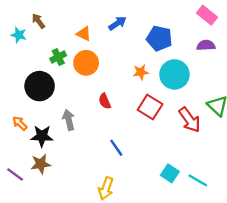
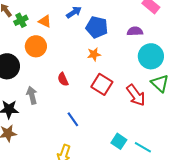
blue pentagon: (159, 38) -> (97, 27), moved
purple semicircle: (206, 45) -> (135, 31), moved
green cross: (58, 57) -> (21, 20), moved
orange circle: (86, 63) -> (36, 46), moved
cyan circle: (174, 74) -> (151, 56), moved

